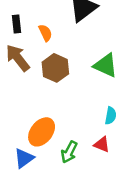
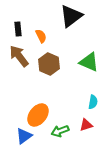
red triangle: (102, 144) -> (86, 125), turned -40
green arrow: (69, 152) -> (60, 131), turned 42

